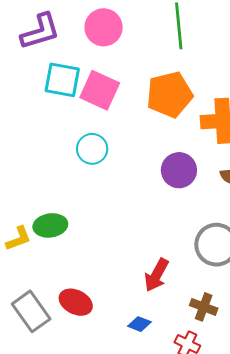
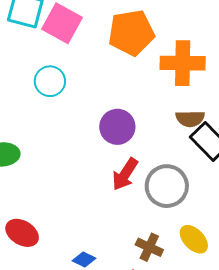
purple circle: (179, 170) -> (117, 127), moved
red arrow: (157, 275) -> (125, 174), moved

